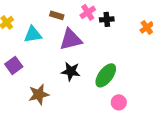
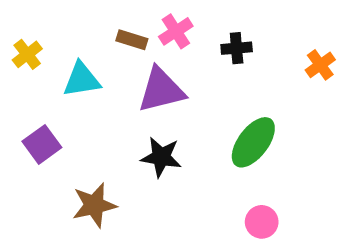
pink cross: (88, 12) -> (176, 31), moved
green ellipse: (106, 75) -> (253, 142), moved

